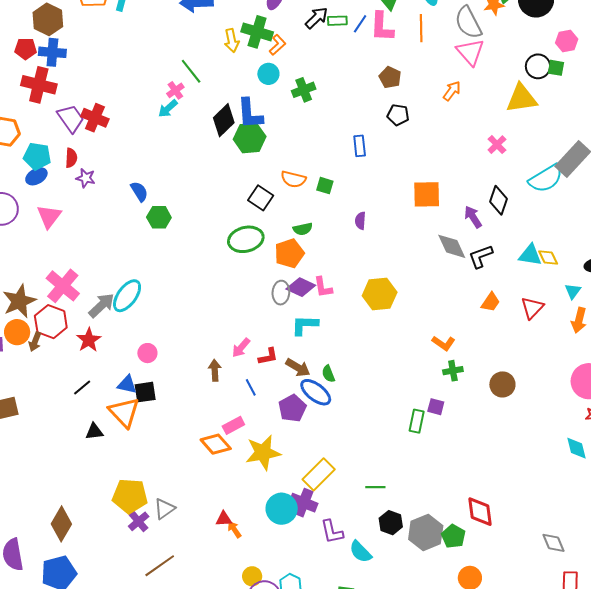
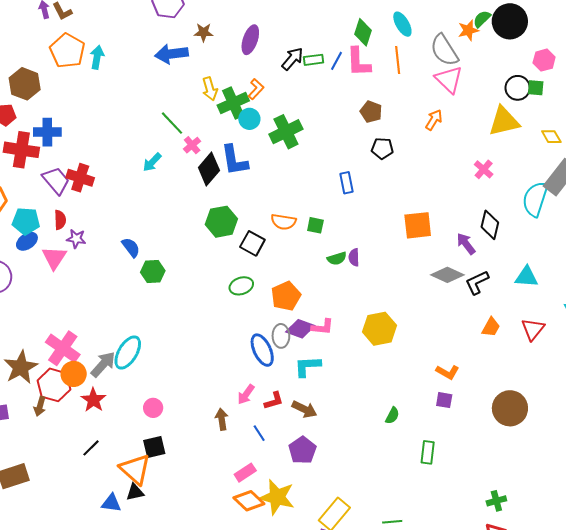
green cross: (257, 32) -> (233, 103), moved, turned -36
blue cross: (52, 52) -> (47, 132), moved
pink cross: (175, 90) -> (192, 145), moved
green cross: (304, 90) -> (286, 132), size x1.4
green hexagon: (250, 138) -> (221, 222), moved
cyan semicircle: (546, 178) -> (535, 199), turned 144
pink triangle: (49, 216) -> (54, 258), moved
green semicircle: (303, 229) -> (337, 258), moved
green ellipse: (246, 239) -> (241, 286), size x0.7
gray diamond: (452, 246) -> (447, 275), turned -36
yellow diamond: (548, 258) -> (551, 137), moved
pink L-shape: (323, 287) -> (322, 327), turned -70
orange circle: (17, 332) -> (74, 374), moved
green cross: (453, 371) -> (496, 501), moved
green semicircle: (328, 374) -> (392, 416), moved, turned -126
brown circle: (502, 384) -> (510, 408), size x1.4
blue triangle: (127, 385) -> (111, 503), moved
blue ellipse: (316, 392) -> (262, 350), moved, turned 32
purple square: (436, 407) -> (444, 400), moved
black triangle: (94, 432) -> (135, 492), moved
orange diamond: (216, 444) -> (249, 501), moved
yellow star: (263, 453) -> (277, 497), turned 30

